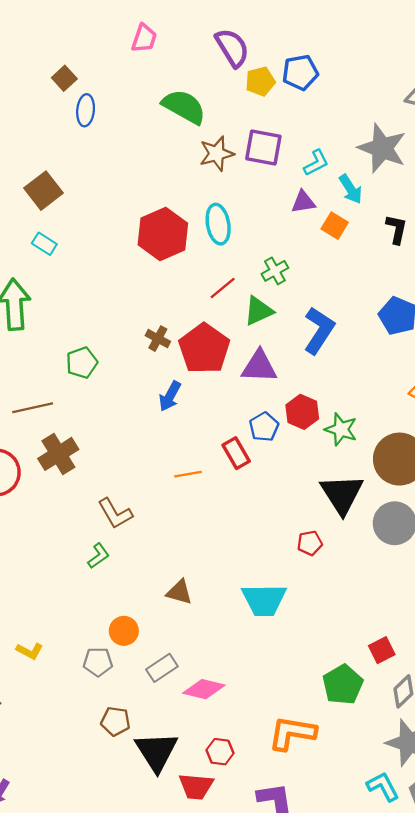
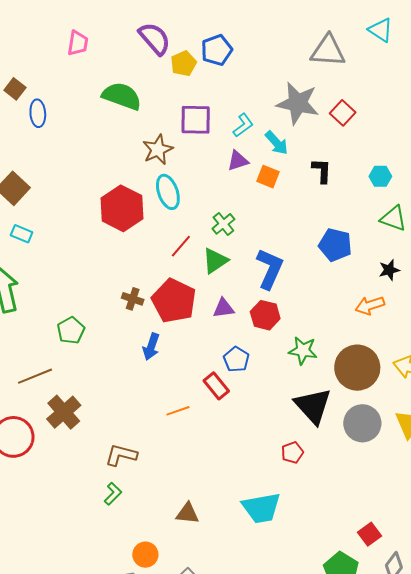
brown star: (217, 154) -> (158, 150), moved
purple triangle: (259, 366) -> (224, 308), size x0.7
red hexagon: (302, 412) -> (265, 315), moved
brown L-shape: (115, 513) -> (121, 455), turned 144

